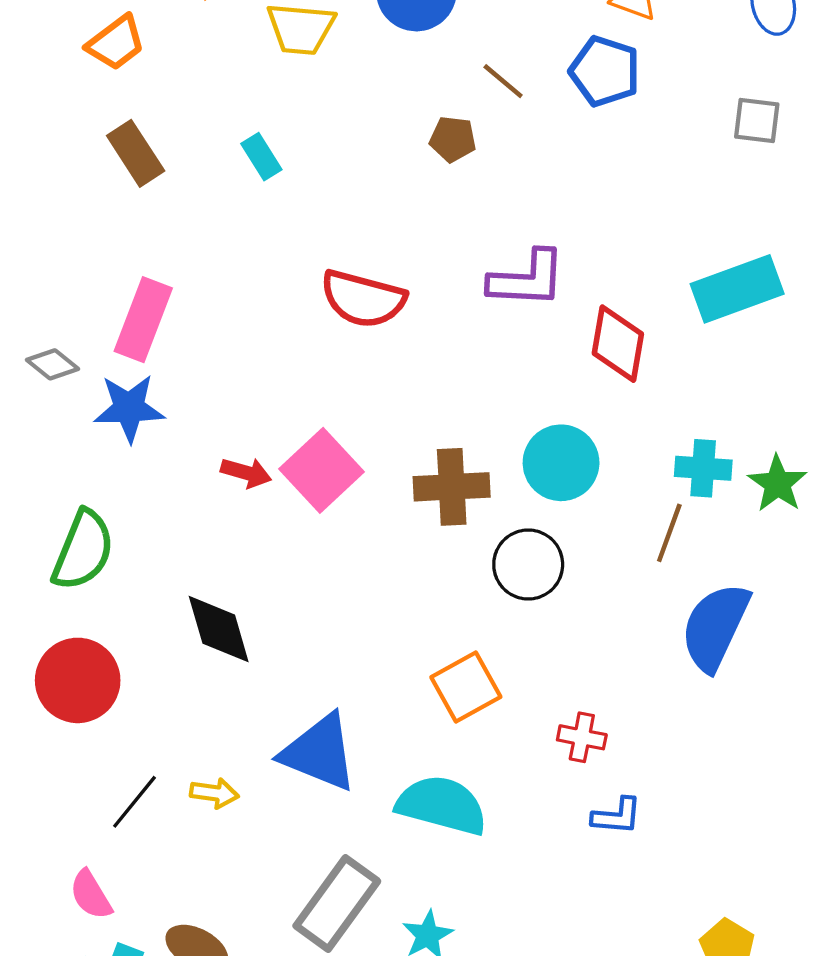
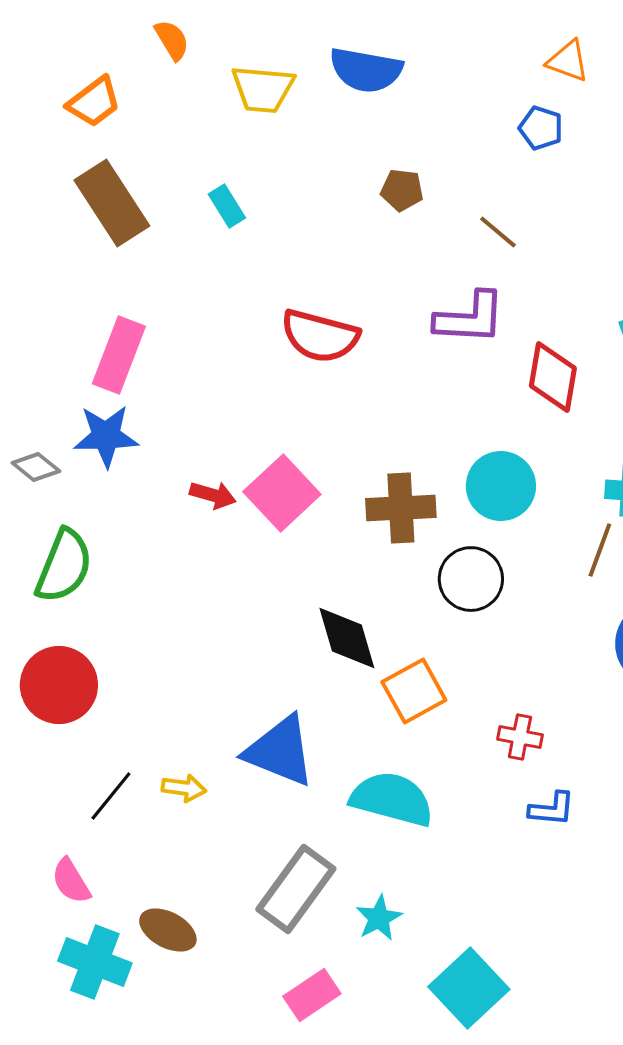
blue pentagon: (605, 71) -> (541, 128), size x0.7
brown line: (503, 81) -> (498, 232), moved
brown rectangle: (136, 153) -> (112, 203), size x1.4
gray diamond: (52, 364) -> (36, 467), moved
black diamond: (219, 629) -> (347, 638), moved

